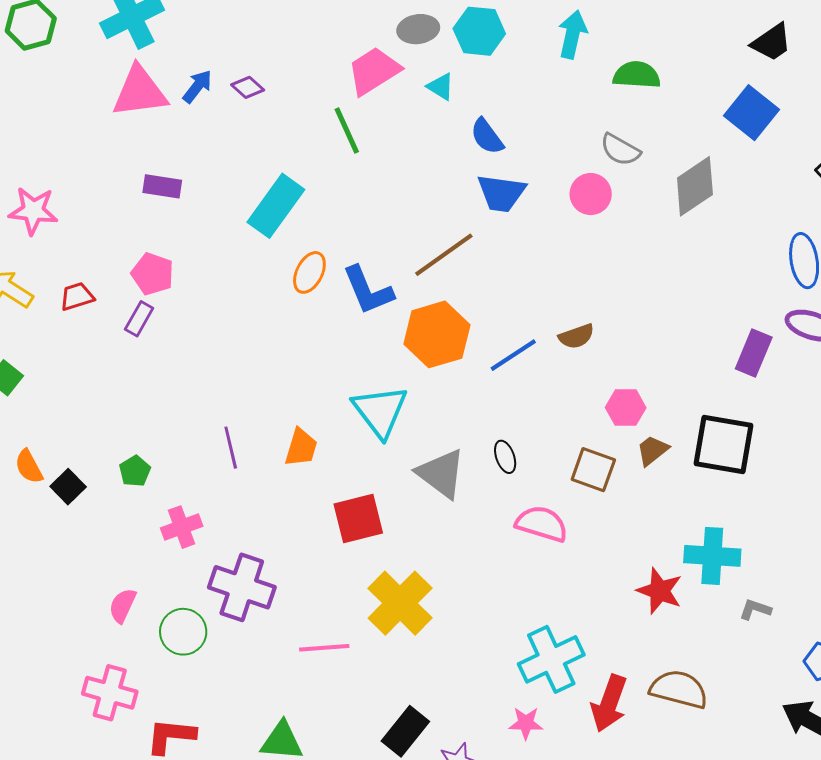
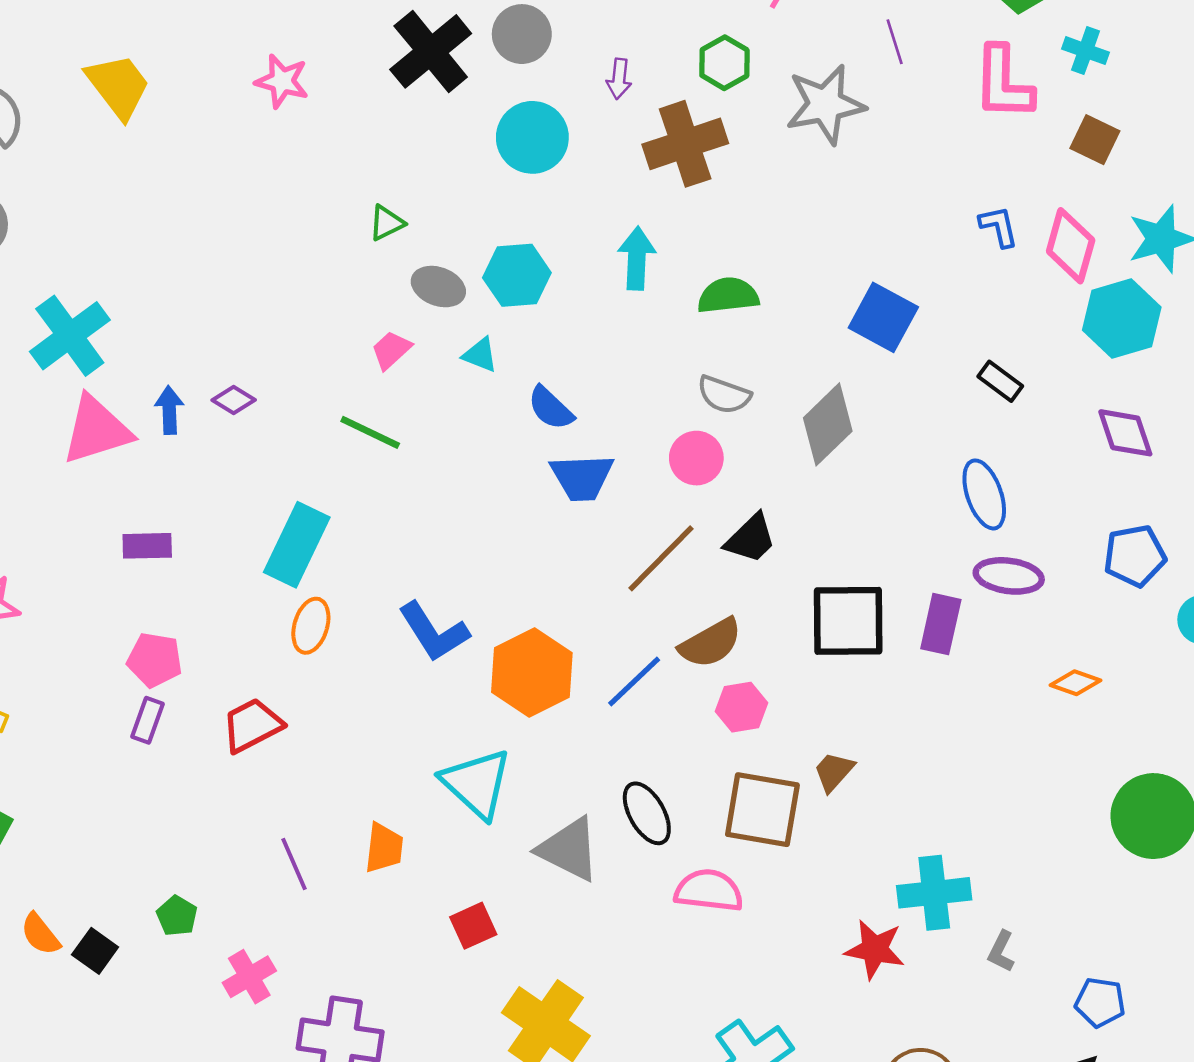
gray ellipse: (418, 29) -> (438, 287), turned 39
black trapezoid: (772, 42) -> (751, 538), moved
pink trapezoid: (374, 71) -> (391, 350), size x0.6
blue arrow: (197, 86) -> (169, 410), turned -30
green line: (347, 130) -> (370, 432), turned -30
brown line: (444, 255) -> (661, 558), moved
orange ellipse: (309, 272) -> (311, 626), moved
red trapezoid: (77, 297) -> (252, 725), moved, size x1.4
brown semicircle: (576, 336) -> (711, 643), size x1.4
pink hexagon: (626, 408) -> (742, 707), moved
black square: (723, 444) -> (848, 621), moved
black ellipse: (505, 457) -> (647, 813), size x1.5
brown square: (593, 470) -> (762, 810), size x1.4
red square: (358, 519) -> (473, 926), size x0.7
gray L-shape: (755, 609) -> (1001, 951), turned -72

